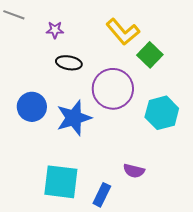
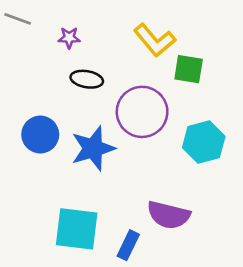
green square: (150, 55) -> (189, 69), turned -35
purple semicircle: (134, 171) -> (168, 215), size x1.6

